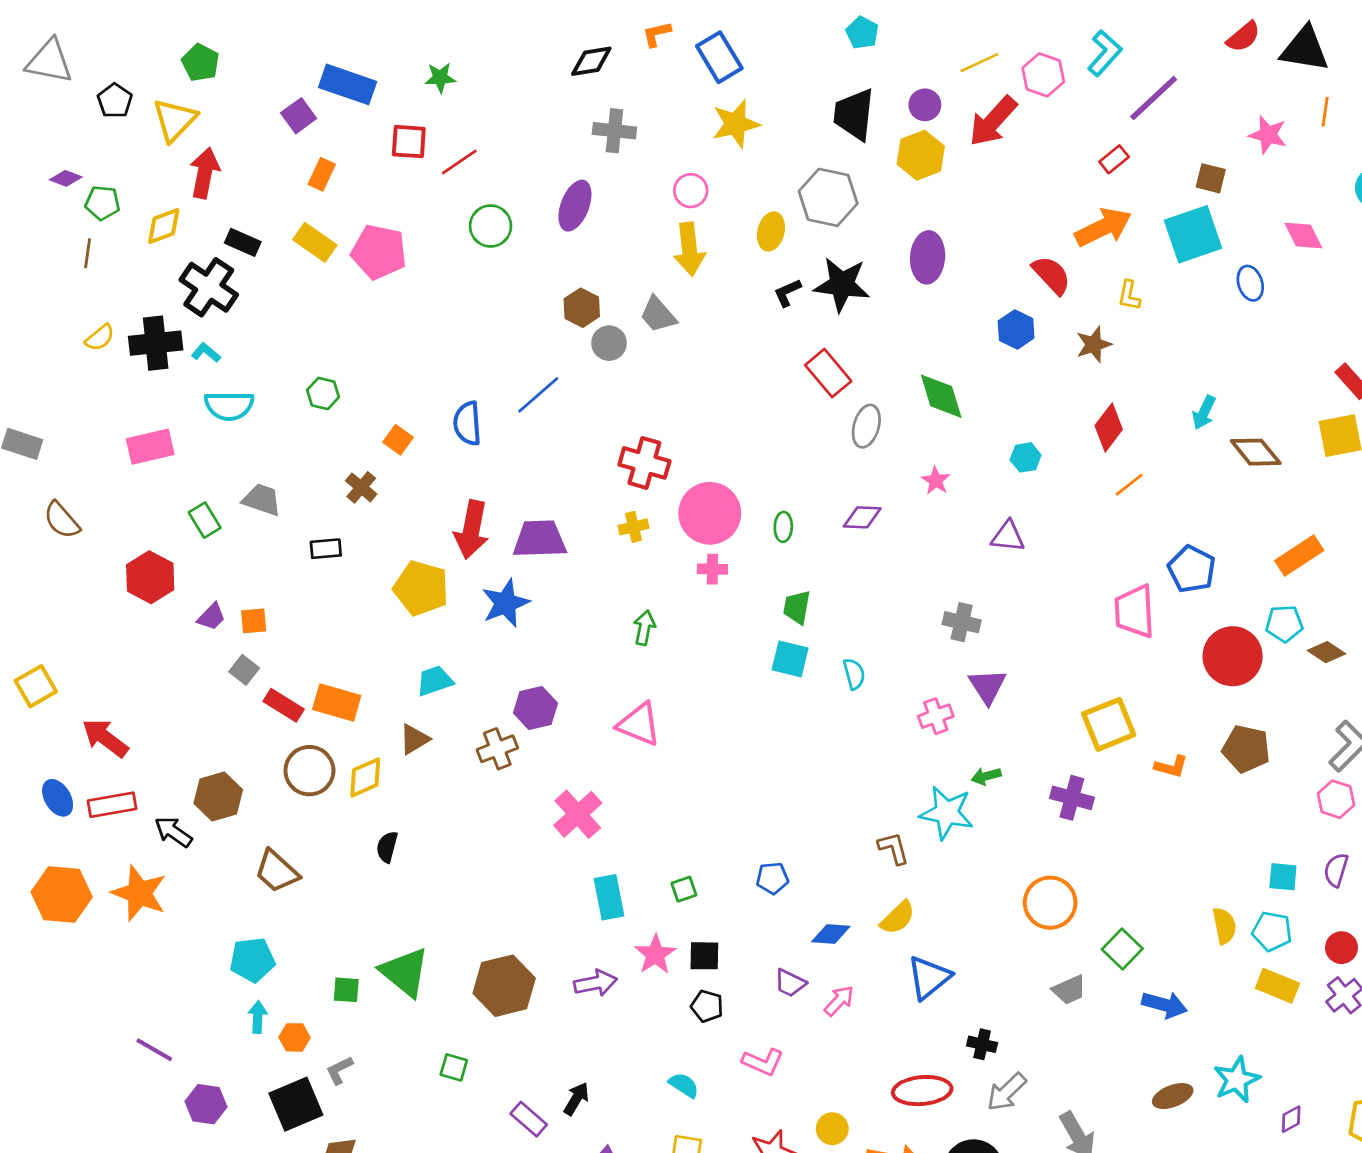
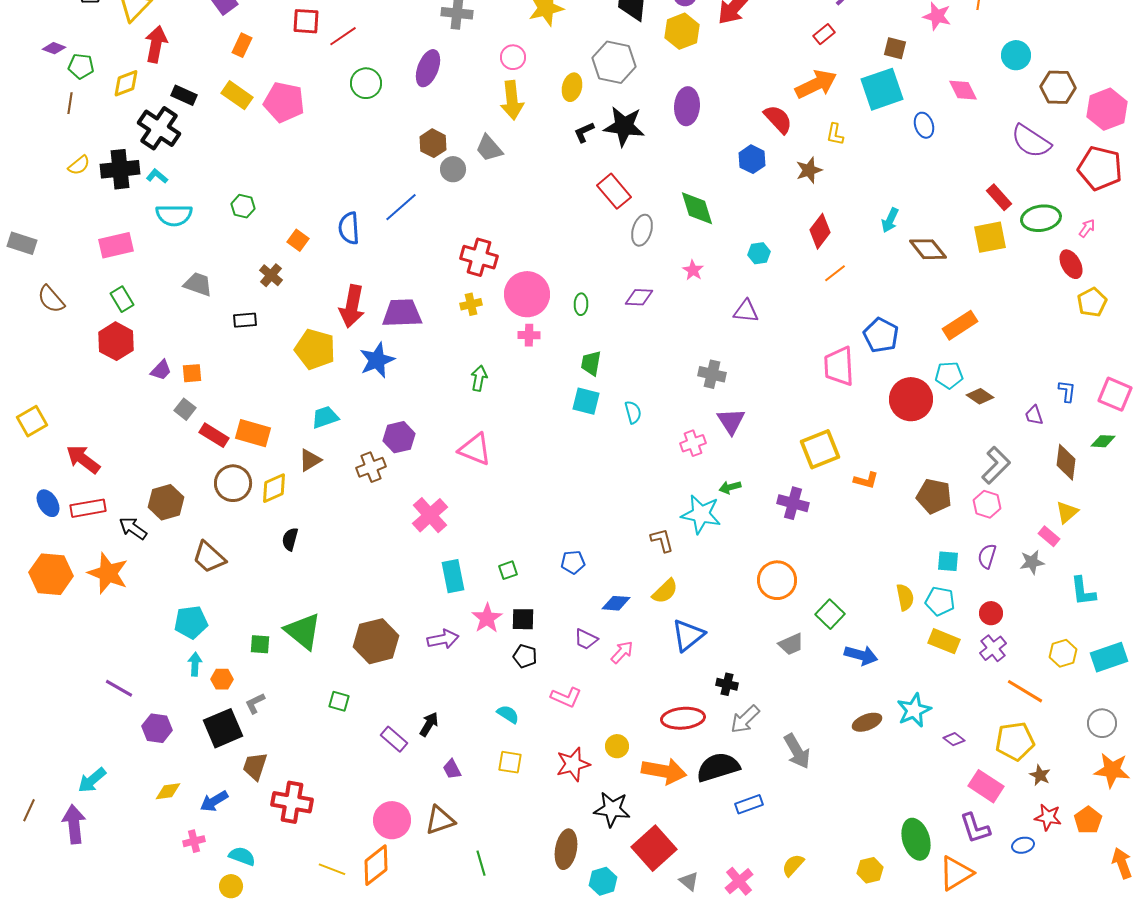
green rectangle: (205, 520) -> (122, 299), moved
brown pentagon: (1246, 749) -> (934, 496), moved
purple diamond: (1291, 1119) -> (954, 739), turned 65

